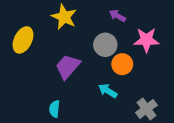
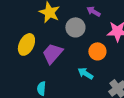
yellow ellipse: (23, 40) -> (26, 44), moved
gray circle: (105, 45) -> (75, 27), moved

